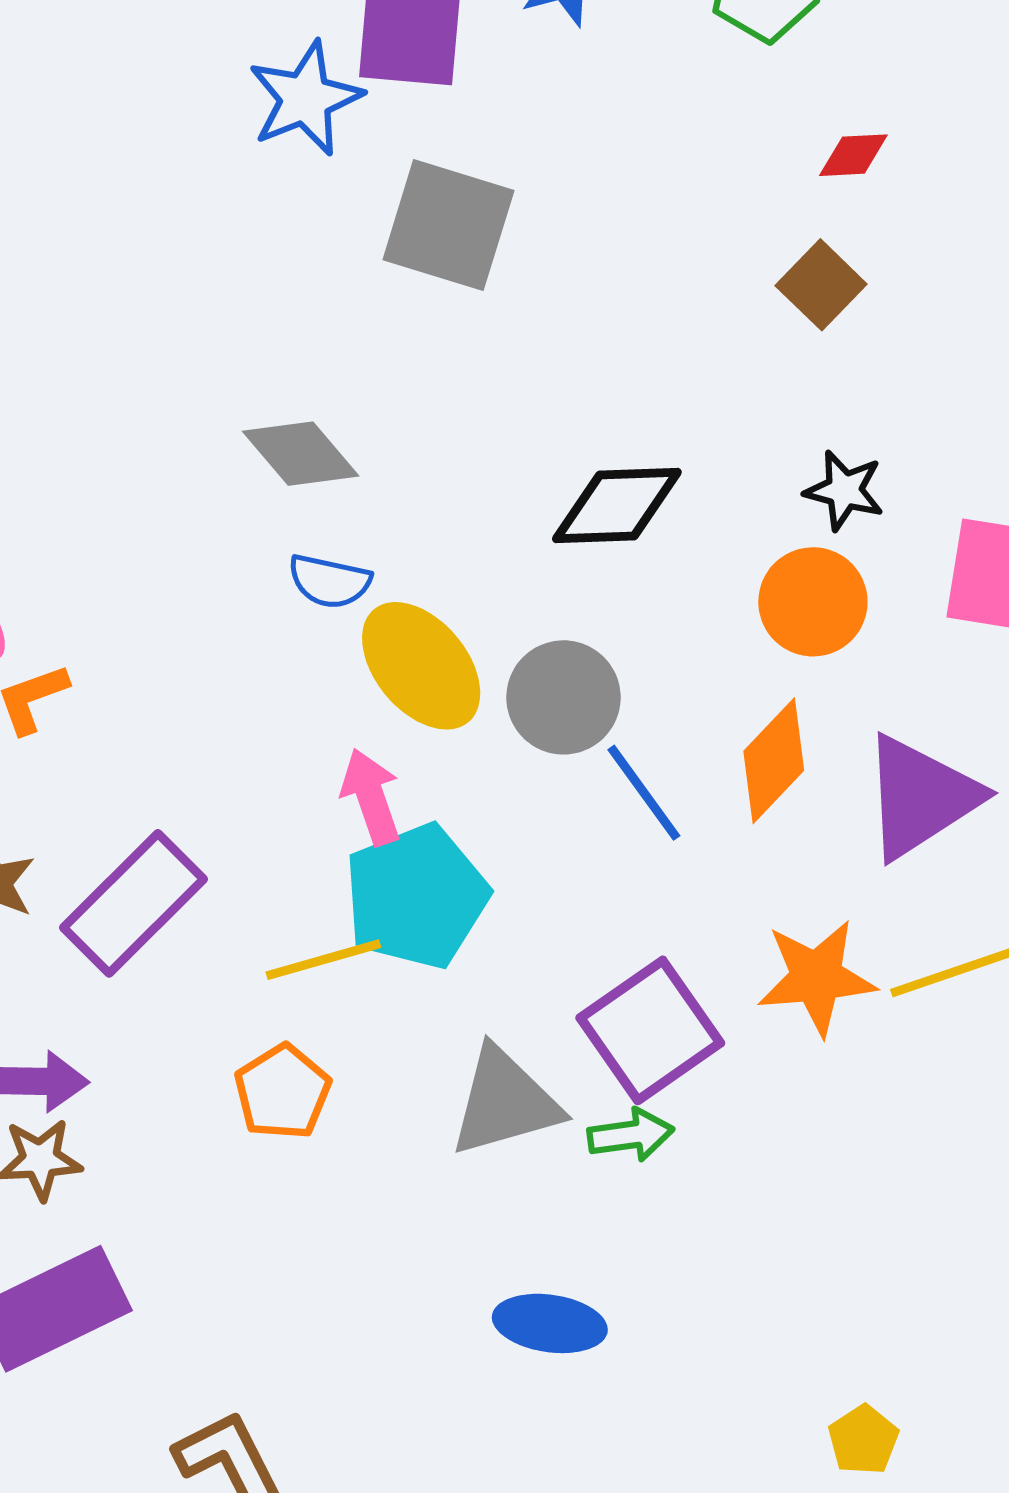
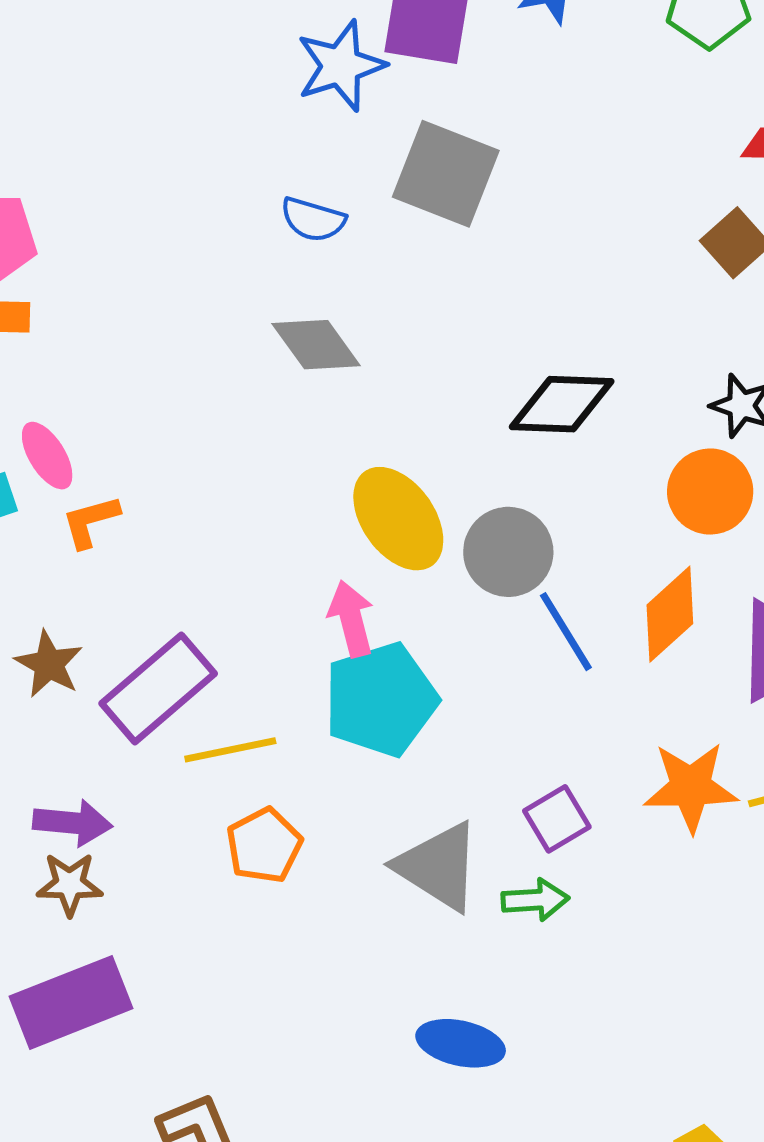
blue semicircle: (330, 581) -> (313, 219), moved
yellow line: (323, 960) -> (230, 750), moved
purple square: (650, 1030) -> (557, 819), size x0.6
gray triangle: (505, 1102) -> (438, 867), turned 44

